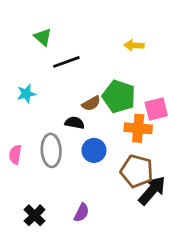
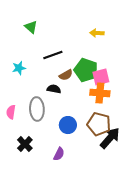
black line: (66, 62) -> (53, 55), moved
pink square: (156, 109) -> (101, 77), moved
blue circle: (94, 150) -> (68, 125), moved
black cross: (35, 215) -> (25, 144), moved

